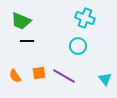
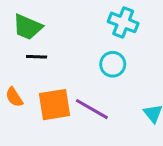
orange square: (39, 73) -> (54, 105), size x1.6
orange semicircle: (15, 76) -> (14, 97), moved

